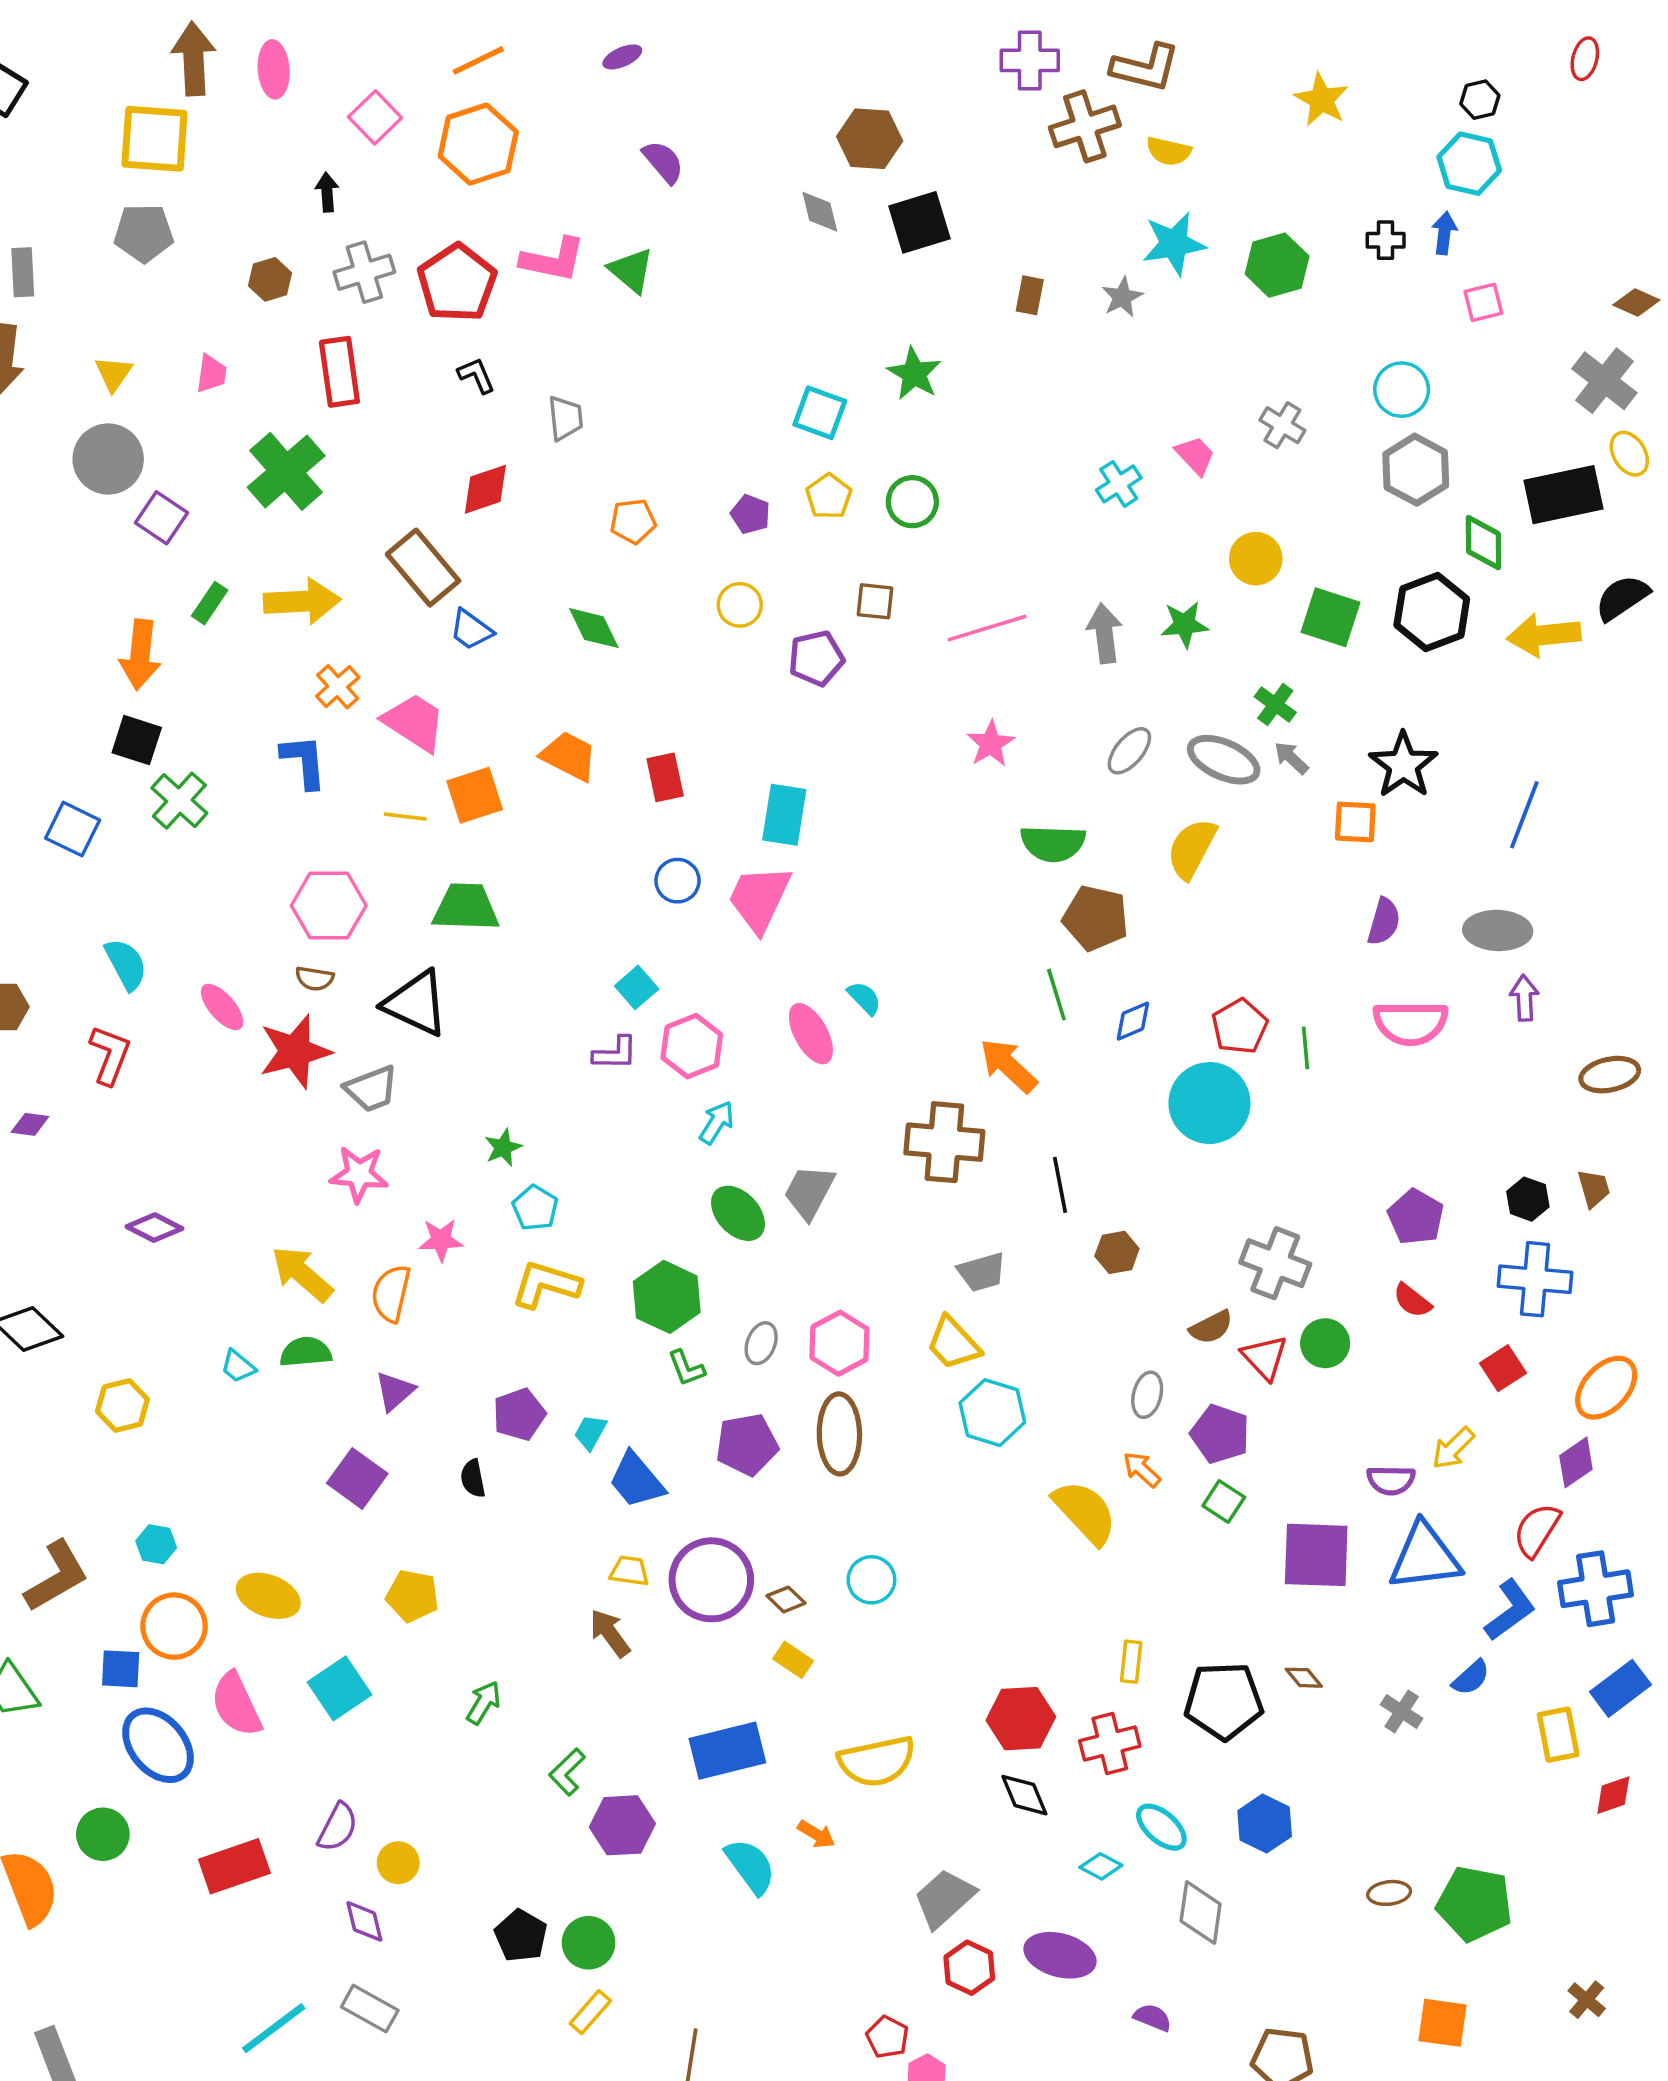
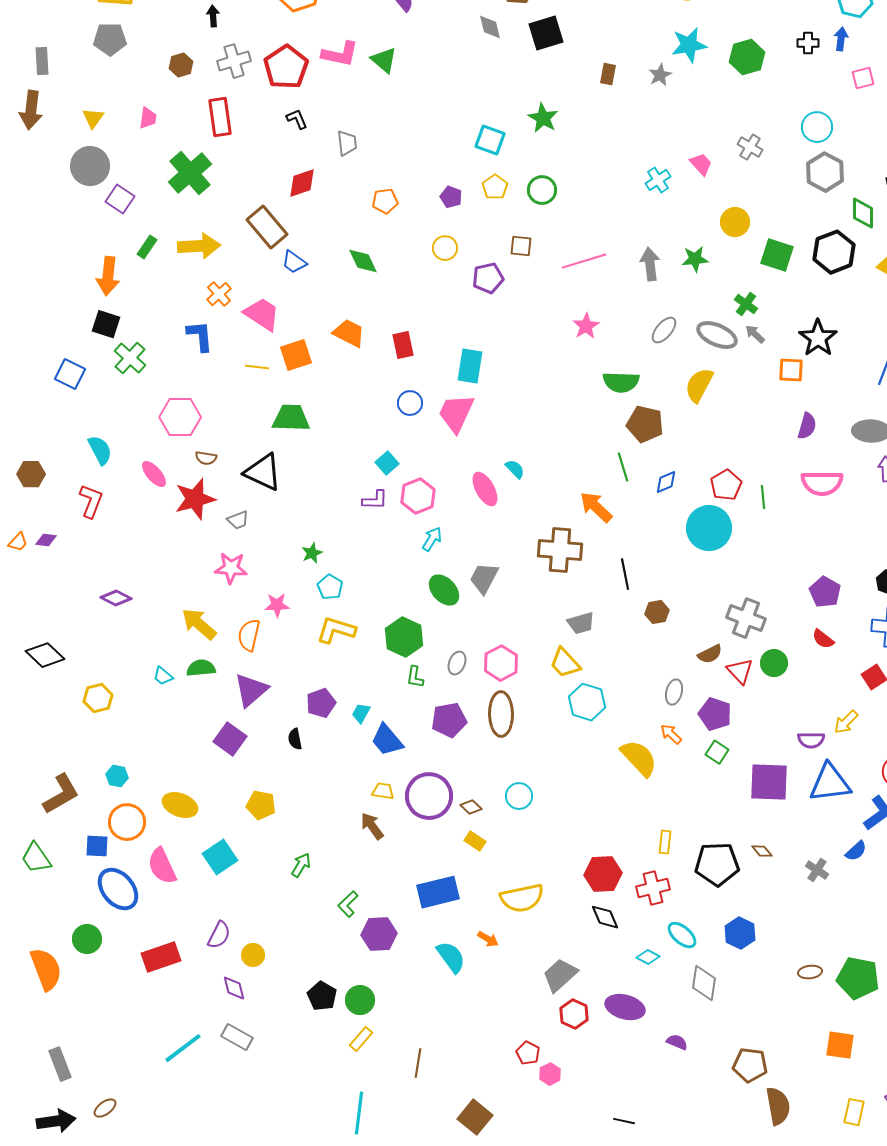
pink hexagon: (329, 906) -> (180, 417), moved
gray trapezoid: (371, 1089) -> (238, 520), size x0.7
green L-shape: (686, 1368) -> (415, 677), turned 30
purple triangle: (395, 1391) -> (251, 690), size x1.5

